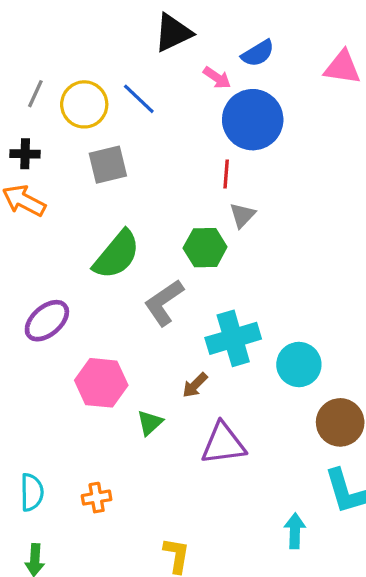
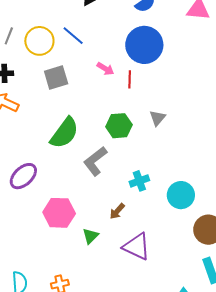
pink arrow: (217, 78) -> (105, 69), moved
gray triangle: (242, 215) -> (157, 118), moved
cyan cross: (233, 338) -> (139, 181), size x0.6
purple triangle: (223, 444) -> (137, 247), turned 36

